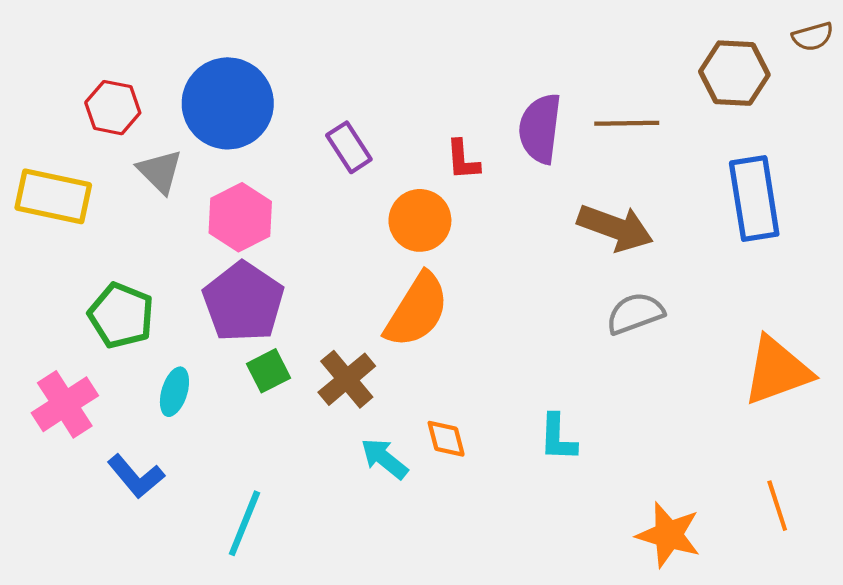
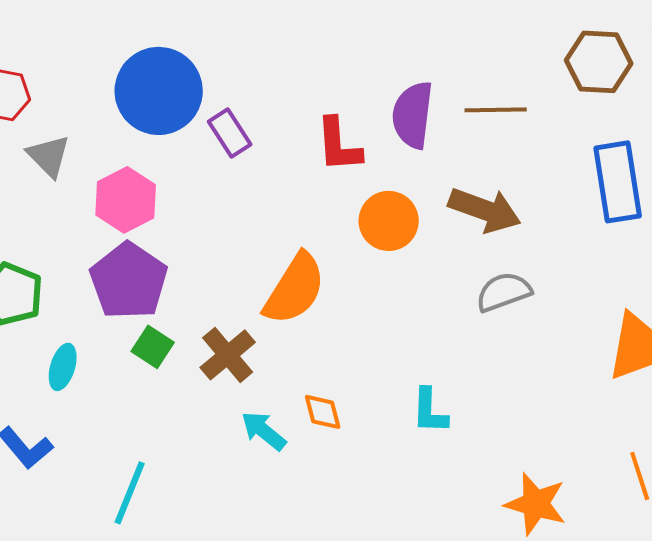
blue circle: (228, 103) -> (159, 91), moved
red L-shape: (463, 160) -> (339, 145), size x1.4
orange circle: (420, 220) -> (389, 221), moved
green square: (268, 371) -> (153, 347), turned -30

